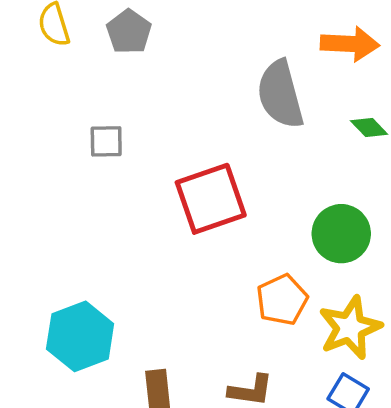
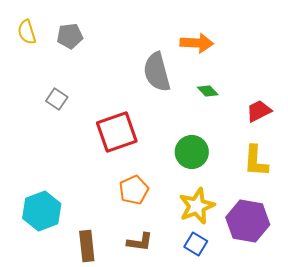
gray pentagon: (129, 32) -> (70, 36), turned 30
gray square: (106, 141) -> (57, 99), turned 35
orange pentagon: (282, 300) -> (134, 190), moved

